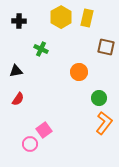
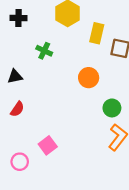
yellow rectangle: (87, 18) -> (97, 33), moved
pink circle: (30, 144) -> (20, 162), moved

